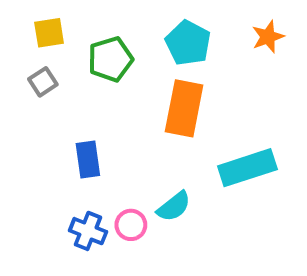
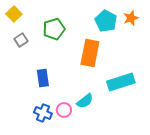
yellow square: (49, 33) -> (14, 14), moved, turned -35
cyan pentagon: (188, 43) -> (106, 21), moved

